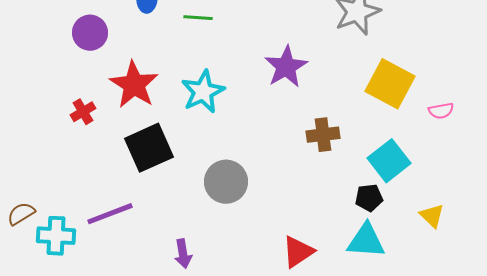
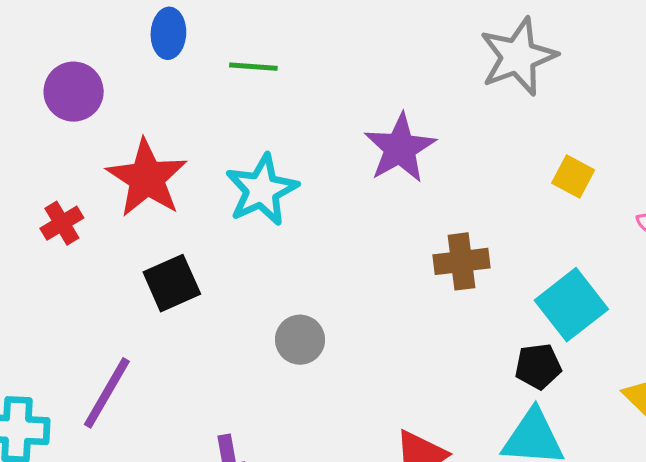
yellow square: (390, 84) -> (573, 176), size x0.5
black square: (149, 148) -> (172, 283), size x0.7
gray circle: (226, 182) -> (300, 340), size x0.7
purple line: (110, 214) -> (107, 393), turned -39

